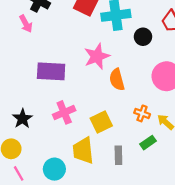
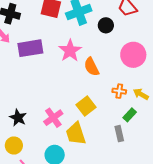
purple rectangle: (51, 71) -> (30, 48), moved
pink cross: (64, 112) -> (53, 118), moved
gray rectangle: (118, 155) -> (119, 134), moved

